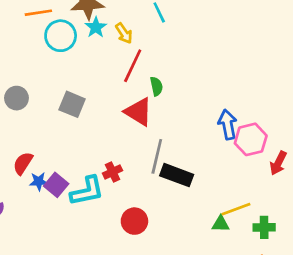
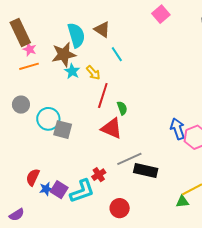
cyan circle: (61, 36) -> (48, 119), moved
gray circle: (16, 98) -> (21, 105), moved
gray line: (157, 156) -> (129, 159), turned 60

